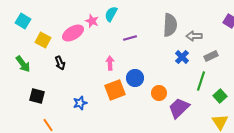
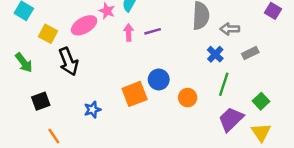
black arrow: (60, 63) -> (68, 61), size x1.6
pink arrow: (110, 63) -> (129, 33), moved
green line: (201, 81) -> (224, 84), moved
black square: (37, 96) -> (41, 101), turned -35
purple trapezoid: (179, 108) -> (231, 119), moved

